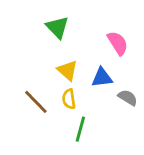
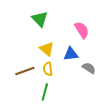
brown line: (36, 102) -> (25, 71), turned -66
green line: (80, 129) -> (45, 92), moved

